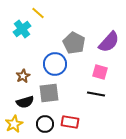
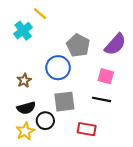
gray square: (49, 93) -> (64, 102), moved
red rectangle: (70, 122) -> (87, 129), moved
yellow star: (14, 124) -> (25, 131), moved
black circle: (45, 124) -> (45, 121), moved

